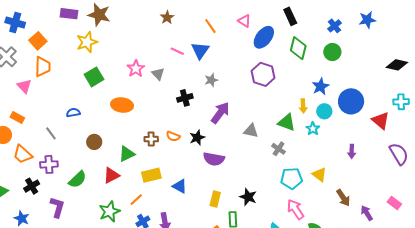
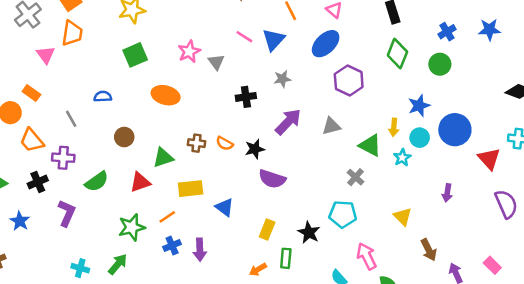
blue ellipse: (264, 37) -> (326, 44), moved
gray triangle: (251, 131) -> (331, 126), moved, turned -35
cyan pentagon: (292, 178) -> (343, 214), moved

